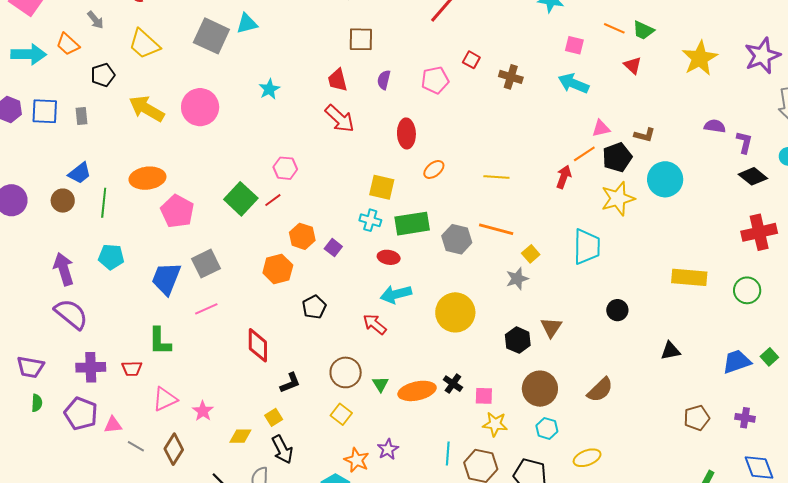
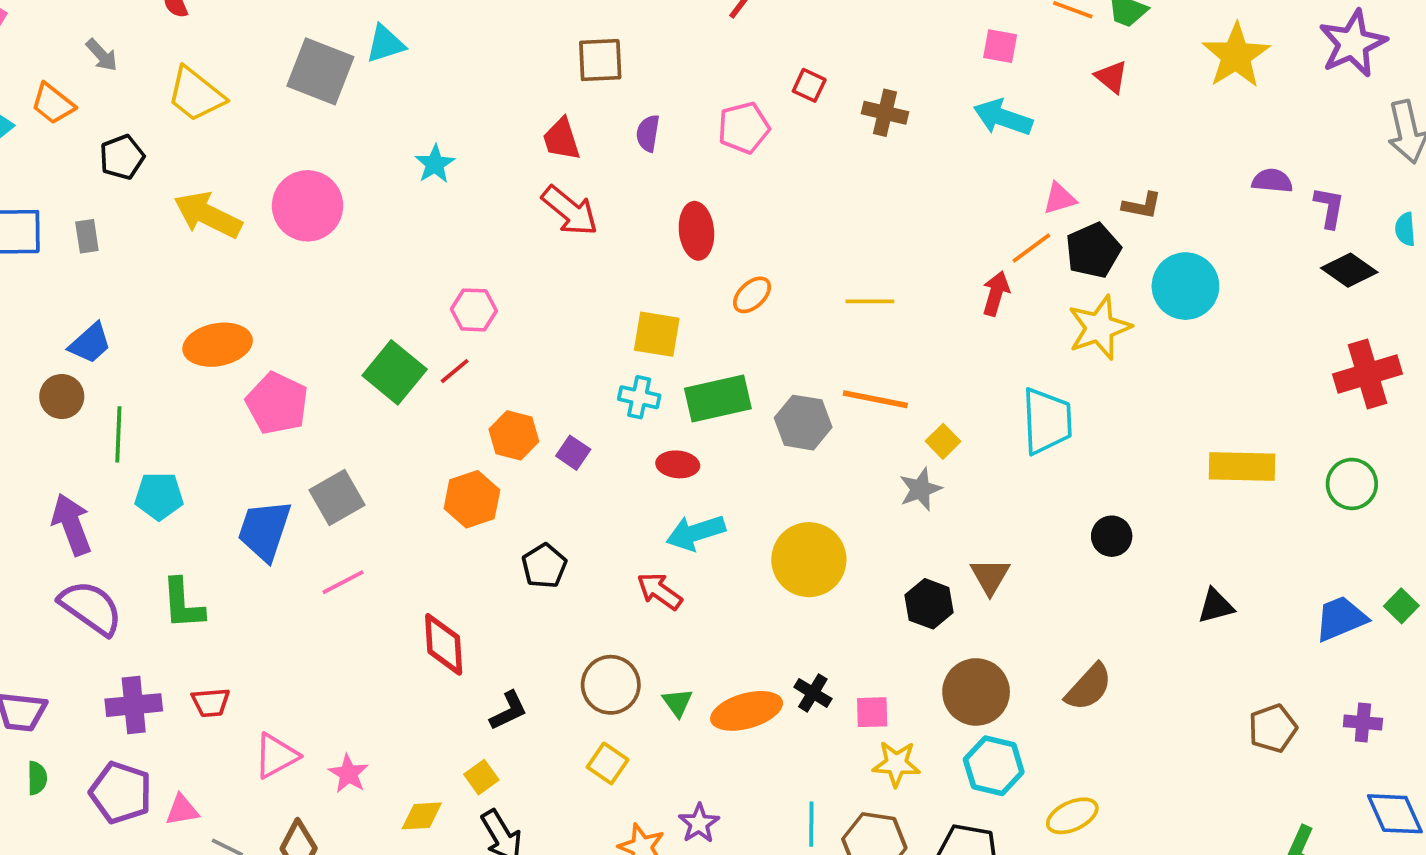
green line: (104, 203) -> (118, 434), moved
green L-shape: (160, 341) -> (183, 604), moved
cyan hexagon: (547, 428) -> (994, 766), size x1.4

